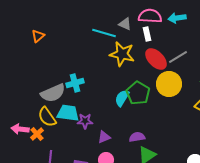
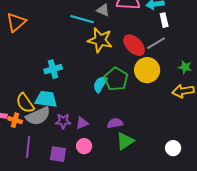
white rectangle: (147, 34) -> (164, 20), moved
orange triangle: (38, 36) -> (16, 22), size x1.5
gray semicircle: (53, 93) -> (38, 116), moved
purple star: (85, 121) -> (63, 121), moved
orange cross: (37, 134) -> (15, 120), turned -32

